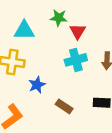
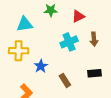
red triangle: (78, 31) -> (78, 16), moved, turned 40
brown rectangle: (64, 106) -> (65, 80), turned 32

